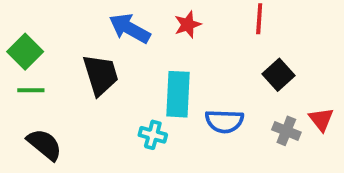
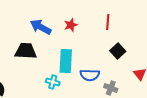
black trapezoid: (101, 75) -> (26, 51), turned -70
gray cross: (286, 131) -> (111, 88), moved

